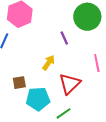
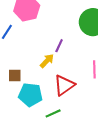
purple line: (64, 38) -> (59, 46), moved, turned 40

